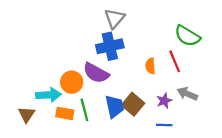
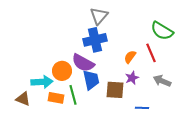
orange semicircle: (150, 66) -> (130, 57), turned 40
purple star: (164, 101) -> (132, 78), moved
brown square: (133, 104) -> (115, 90), turned -36
blue trapezoid: (114, 106) -> (91, 80), moved
brown triangle: (27, 115) -> (23, 99), turned -42

